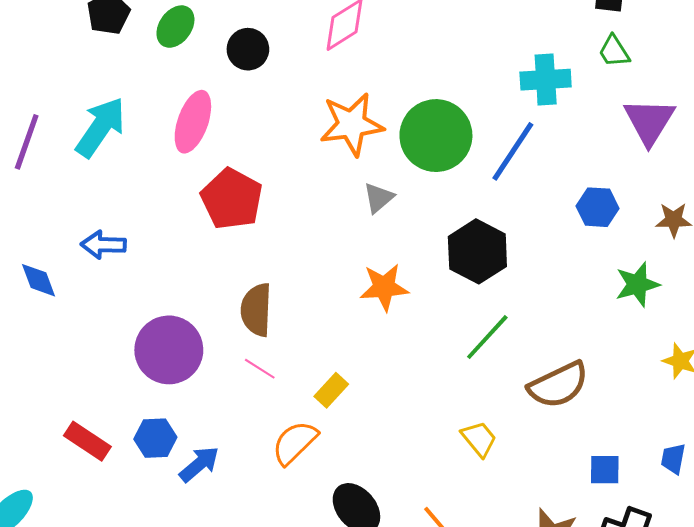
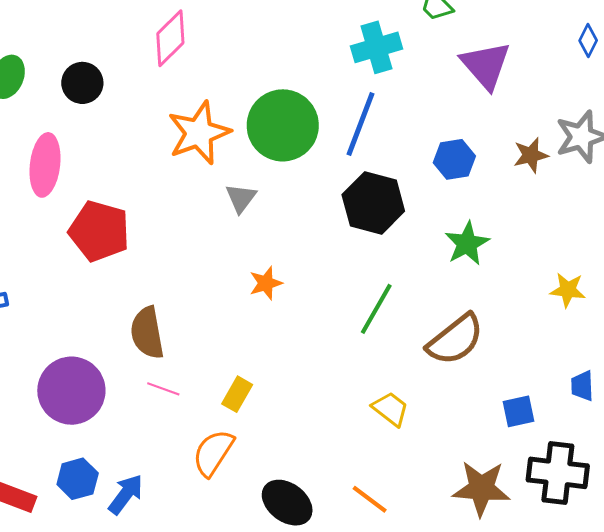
black hexagon: (477, 251) -> (373, 203), moved
green star: (637, 284) -> (467, 243), moved
orange star: (384, 287) -> (266, 283), size x0.7

